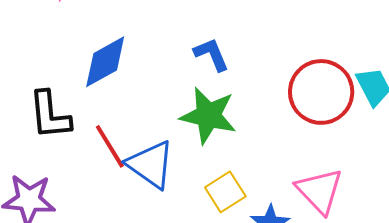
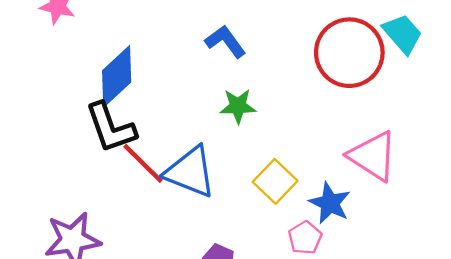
black L-shape: (50, 115) -> (111, 128), moved
green star: (208, 116) -> (238, 106), size x0.6

